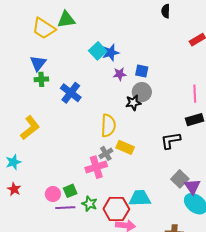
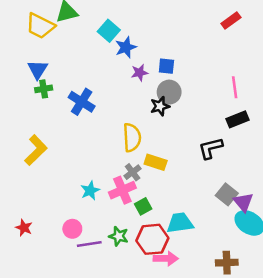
cyan square: (98, 51) -> (109, 31), moved
cyan star: (13, 162) -> (90, 191), moved
green square: (70, 191) -> (143, 206), moved

